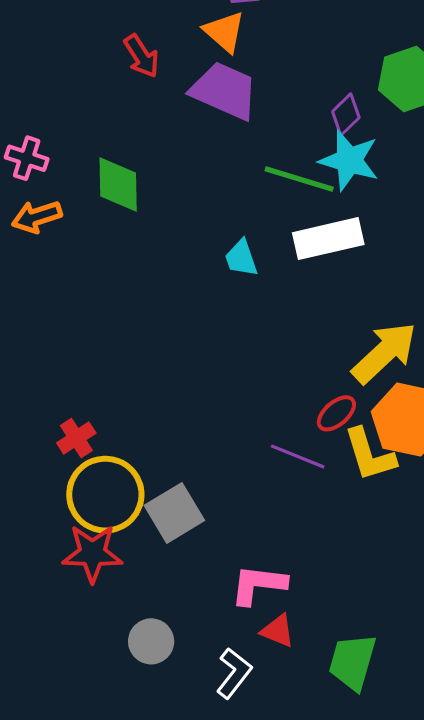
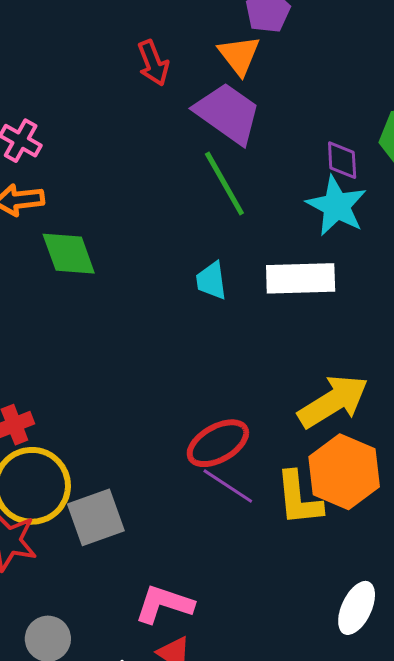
purple diamond: (346, 114) -> (342, 160), turned -60
green line: (299, 179) -> (224, 183), moved, turned 32
green diamond: (118, 184) -> (69, 254), moved, turned -30
red ellipse: (336, 413) -> (218, 443), moved, size x1.5

